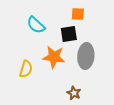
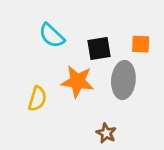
orange square: (78, 14) -> (141, 44), moved

